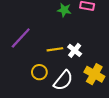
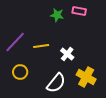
yellow line: (55, 49) -> (41, 46), moved
yellow circle: (39, 72) -> (20, 72), moved

